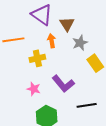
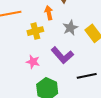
gray star: (80, 43) -> (70, 28), moved

